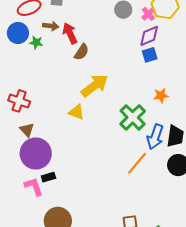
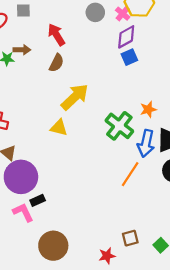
brown arrow: (51, 26) -> (22, 50), moved
red arrow: (70, 33) -> (56, 35), moved
orange star: (161, 96) -> (148, 109), moved

